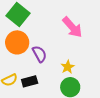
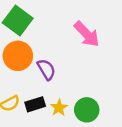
yellow star: (68, 67) -> (59, 108), moved

